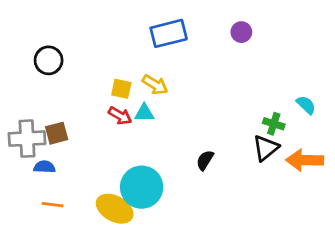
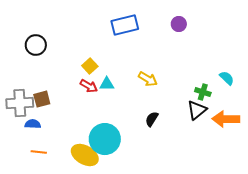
yellow arrow: (155, 85) -> (148, 79), moved
yellow square: (121, 89) -> (90, 66), turned 35

